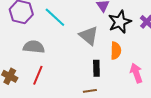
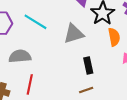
gray triangle: (89, 36) -> (74, 34), turned -45
orange semicircle: (116, 51) -> (114, 37), moved

